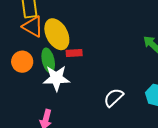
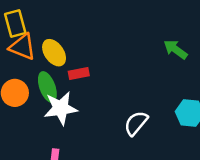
yellow ellipse: (57, 34) -> (54, 53), size x0.7

